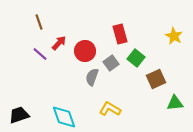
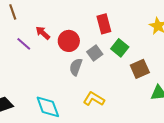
brown line: (39, 22) -> (13, 12), moved
red arrow: (59, 43) -> (43, 33), turned -91

